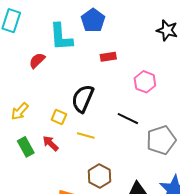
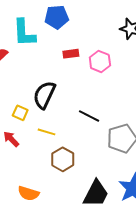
blue pentagon: (93, 20) -> (57, 17), turned 30
pink hexagon: (145, 82) -> (100, 61), moved
brown hexagon: (99, 176) -> (63, 159), moved

